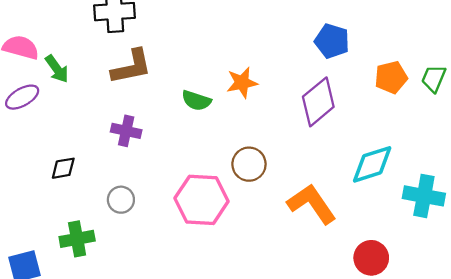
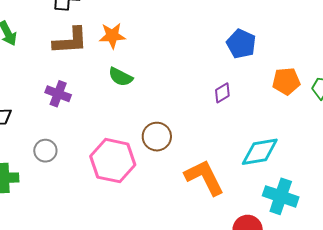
orange star: (242, 83) -> (112, 36), moved
purple diamond: (318, 102) -> (222, 93), size x0.5
cyan cross: (424, 196) -> (281, 196), moved

